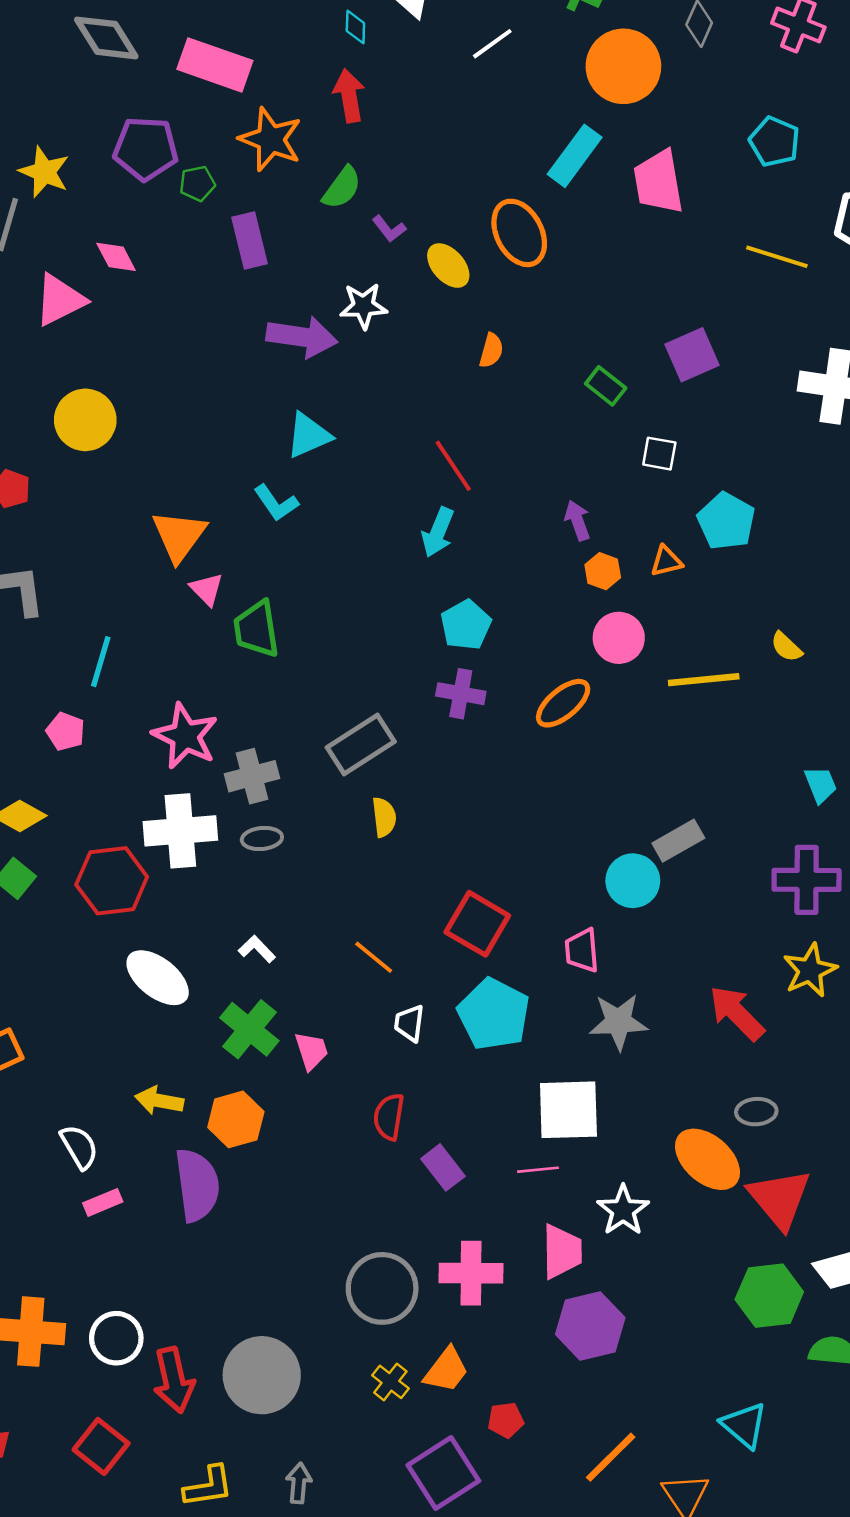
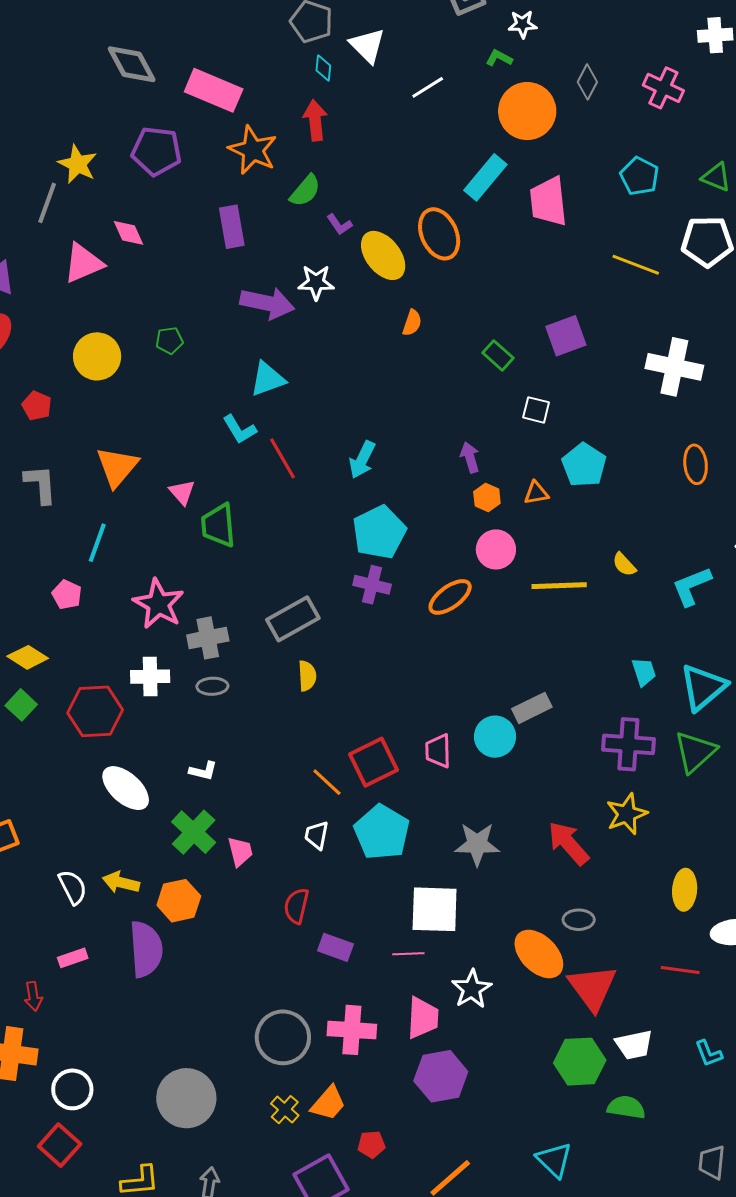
green pentagon: (197, 183) -> (169, 340), moved
yellow ellipse: (448, 266) -> (383, 255), size x1.4
red line: (453, 466) -> (282, 458), moved
orange triangle: (179, 536) -> (117, 467), moved
cyan pentagon: (466, 625) -> (379, 532), size x1.4
white cross: (180, 831) -> (150, 677), size x0.7
red square: (477, 924) -> (374, 762), turned 30
white L-shape: (257, 949) -> (203, 771), turned 144
pink trapezoid: (582, 950) -> (438, 751), moved
orange line: (374, 957) -> (327, 782), moved
white semicircle: (79, 1147) -> (73, 887), moved
purple rectangle: (443, 1167) -> (335, 947), turned -36
white circle: (116, 1338) -> (72, 1089), moved
red arrow: (174, 1380) -> (33, 996), moved, size x0.6

